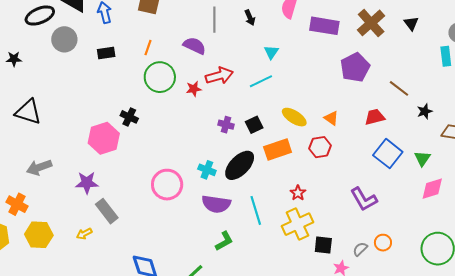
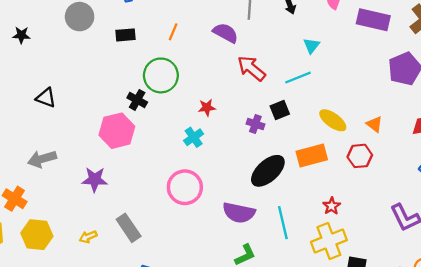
red arrow: (219, 76) -> (251, 68), turned -128
green circle: (160, 77) -> (161, 75), moved
red star: (194, 89) -> (207, 107), moved
black triangle: (28, 112) -> (46, 98), moved, size x0.7
black cross: (129, 117) -> (137, 100), moved
black square: (254, 125) -> (280, 110), moved
cyan cross: (207, 170) -> (194, 137), moved, turned 30
gray rectangle: (107, 211) -> (129, 228), moved

